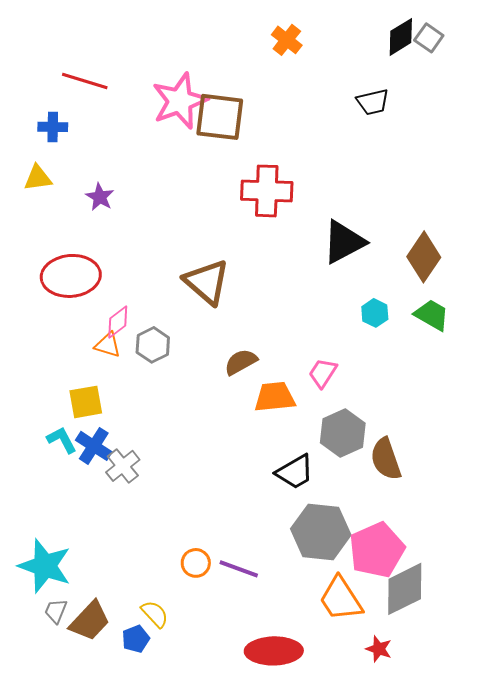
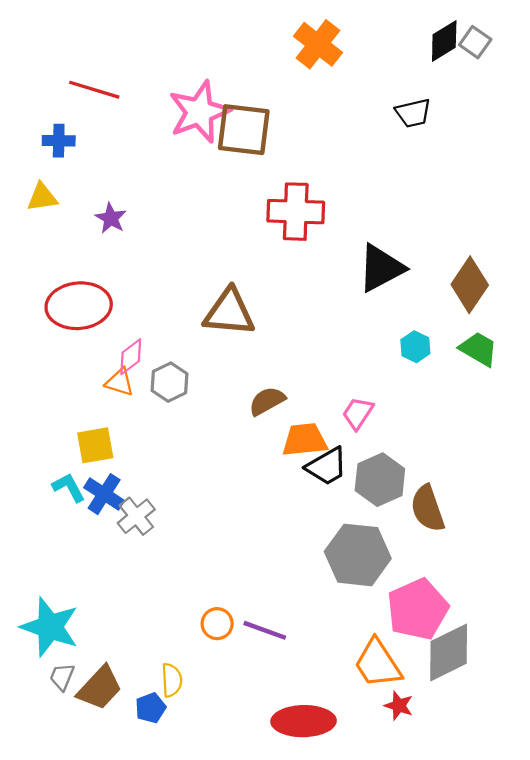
orange cross: (287, 40) -> (318, 44), size x1.4
brown triangle: (207, 282) -> (229, 312), turned -36
black trapezoid: (295, 472) -> (327, 466), moved
gray hexagon: (321, 532) -> (358, 555), moved
yellow semicircle: (155, 614) -> (172, 680), turned 40
red star: (379, 649) -> (399, 706), moved

